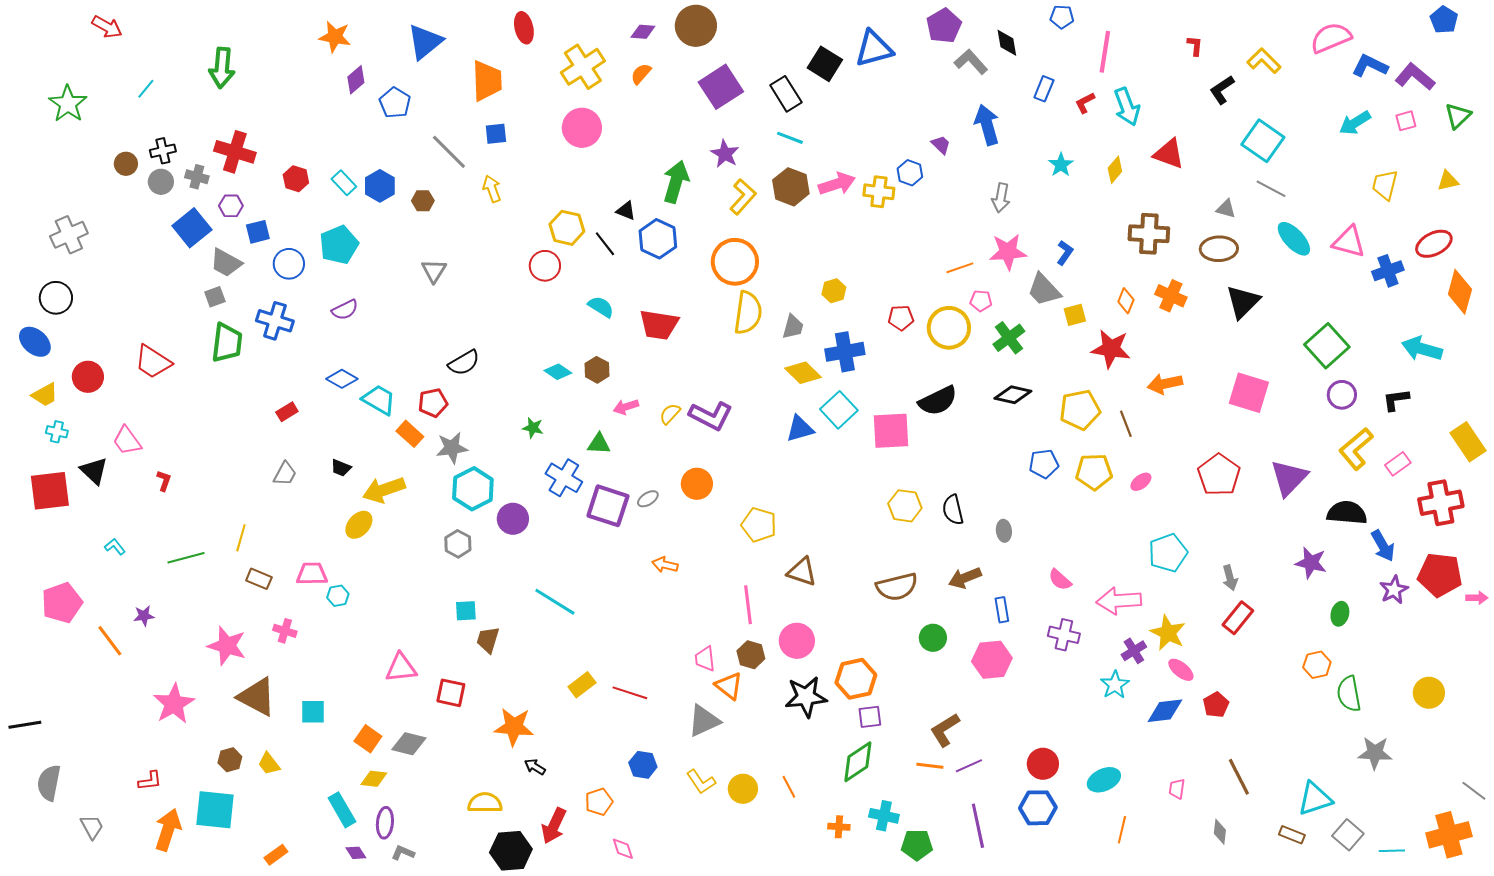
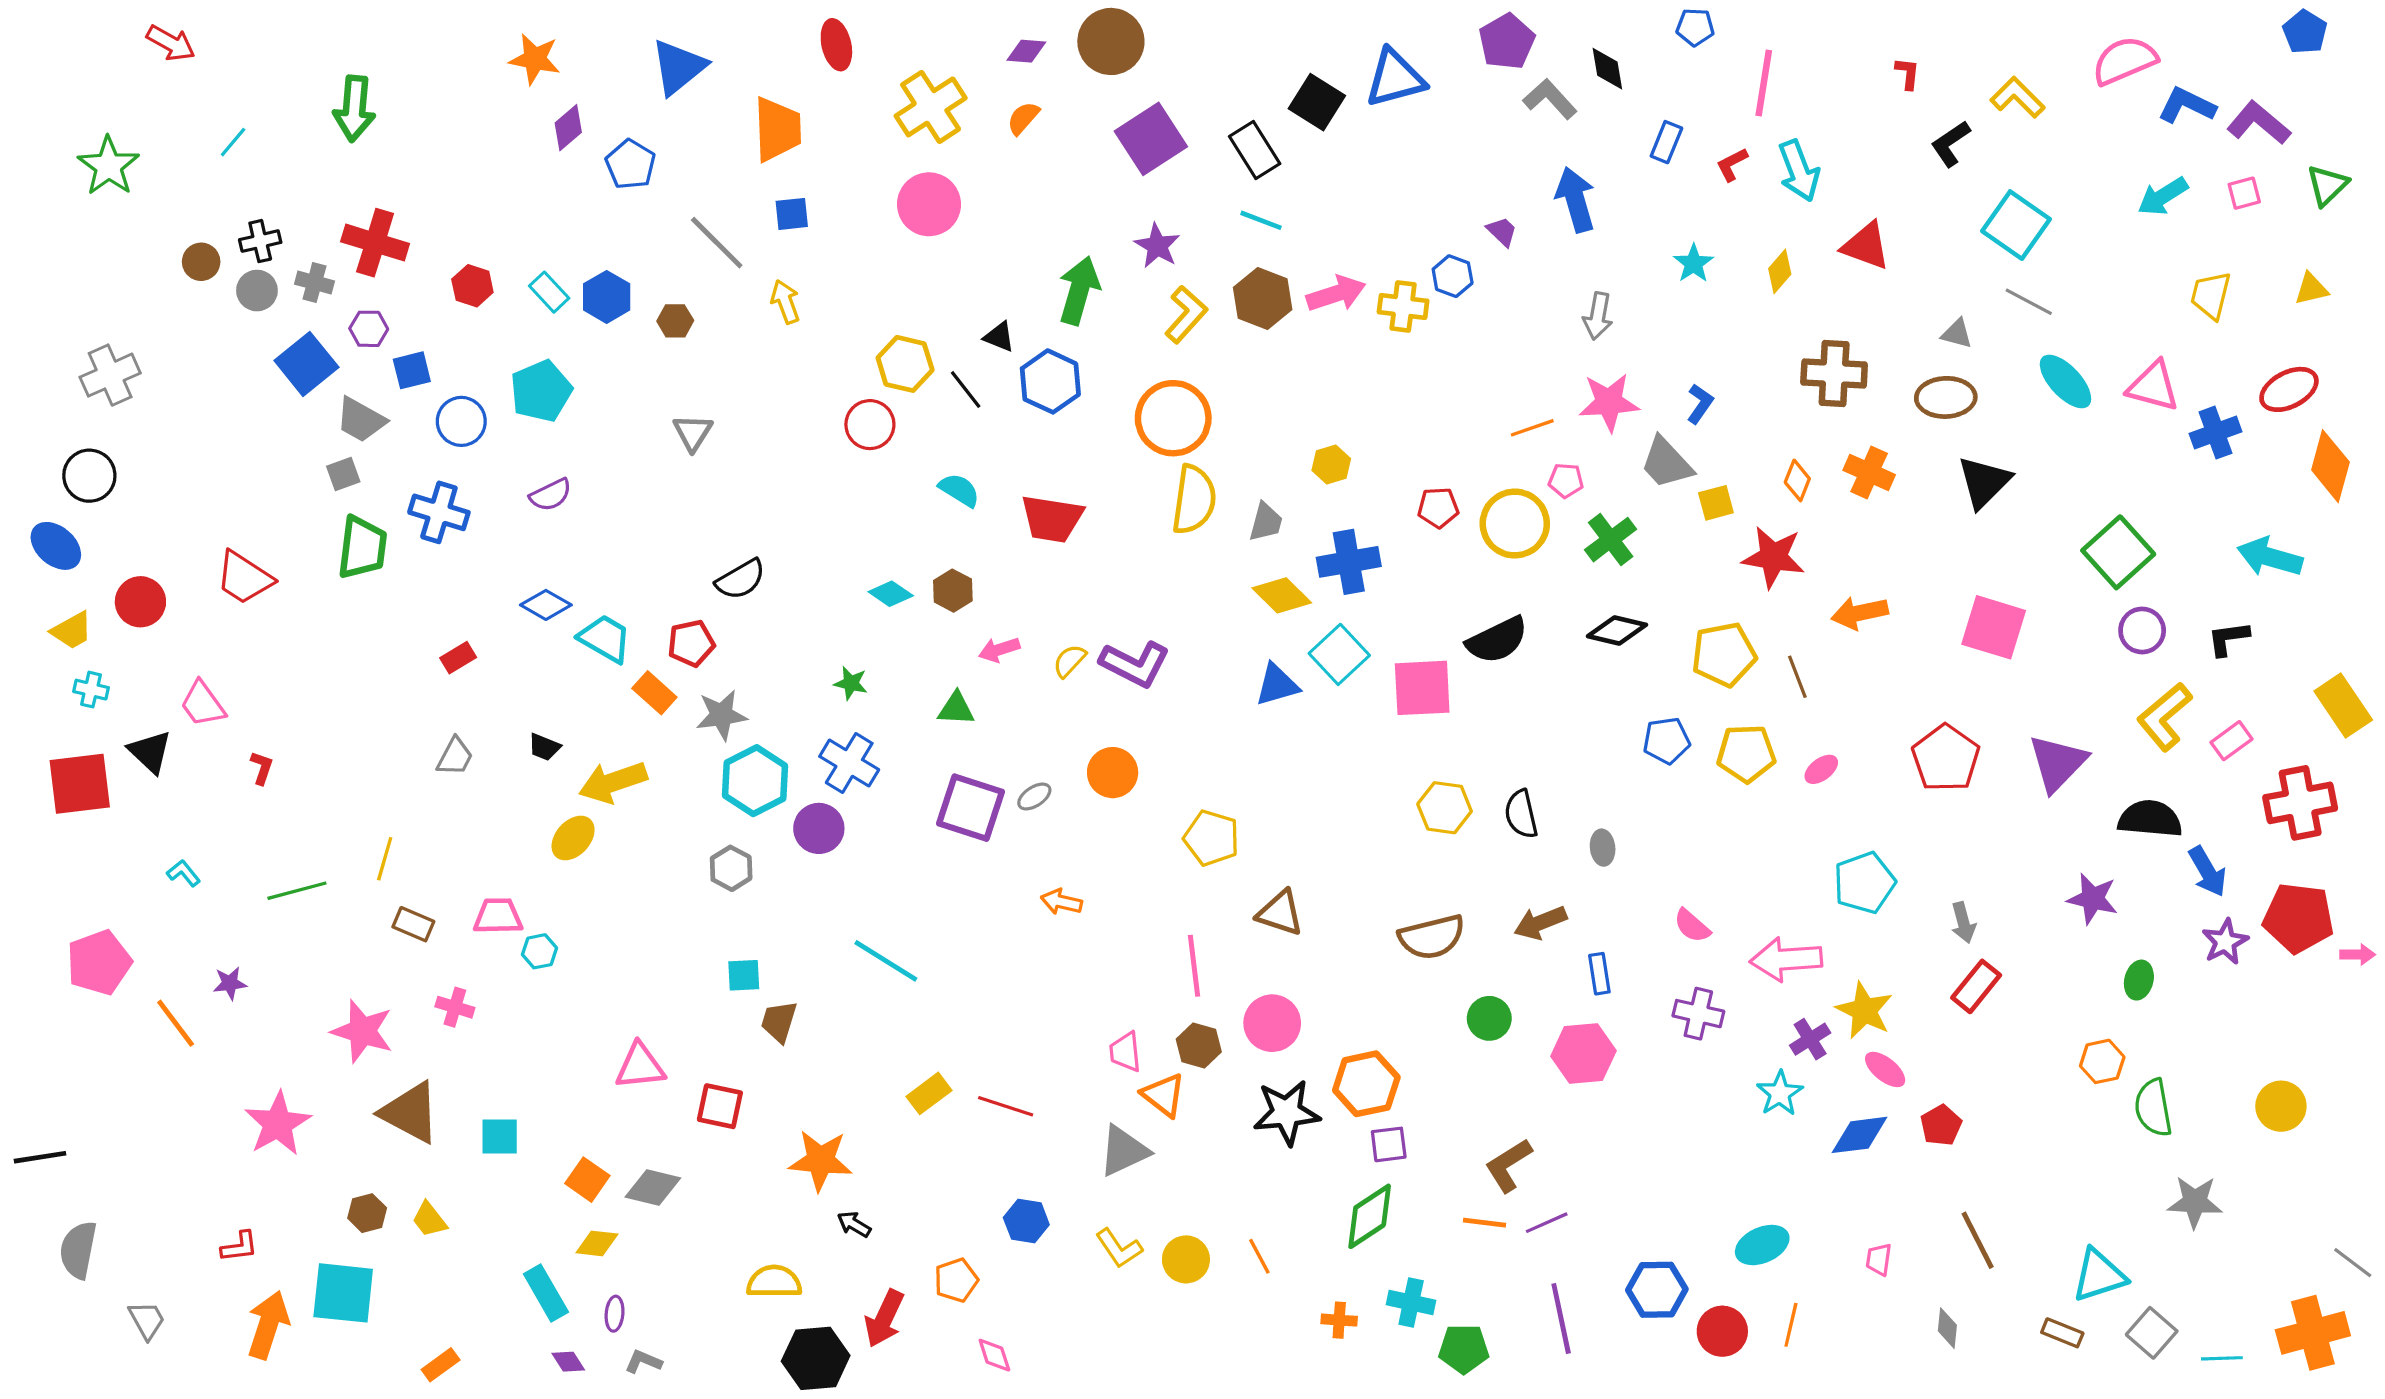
blue cross: (564, 478) -> (849, 763), moved
red circle: (1043, 764) -> (1722, 1331), moved
purple ellipse: (385, 823) -> (615, 1314), size x0.7

